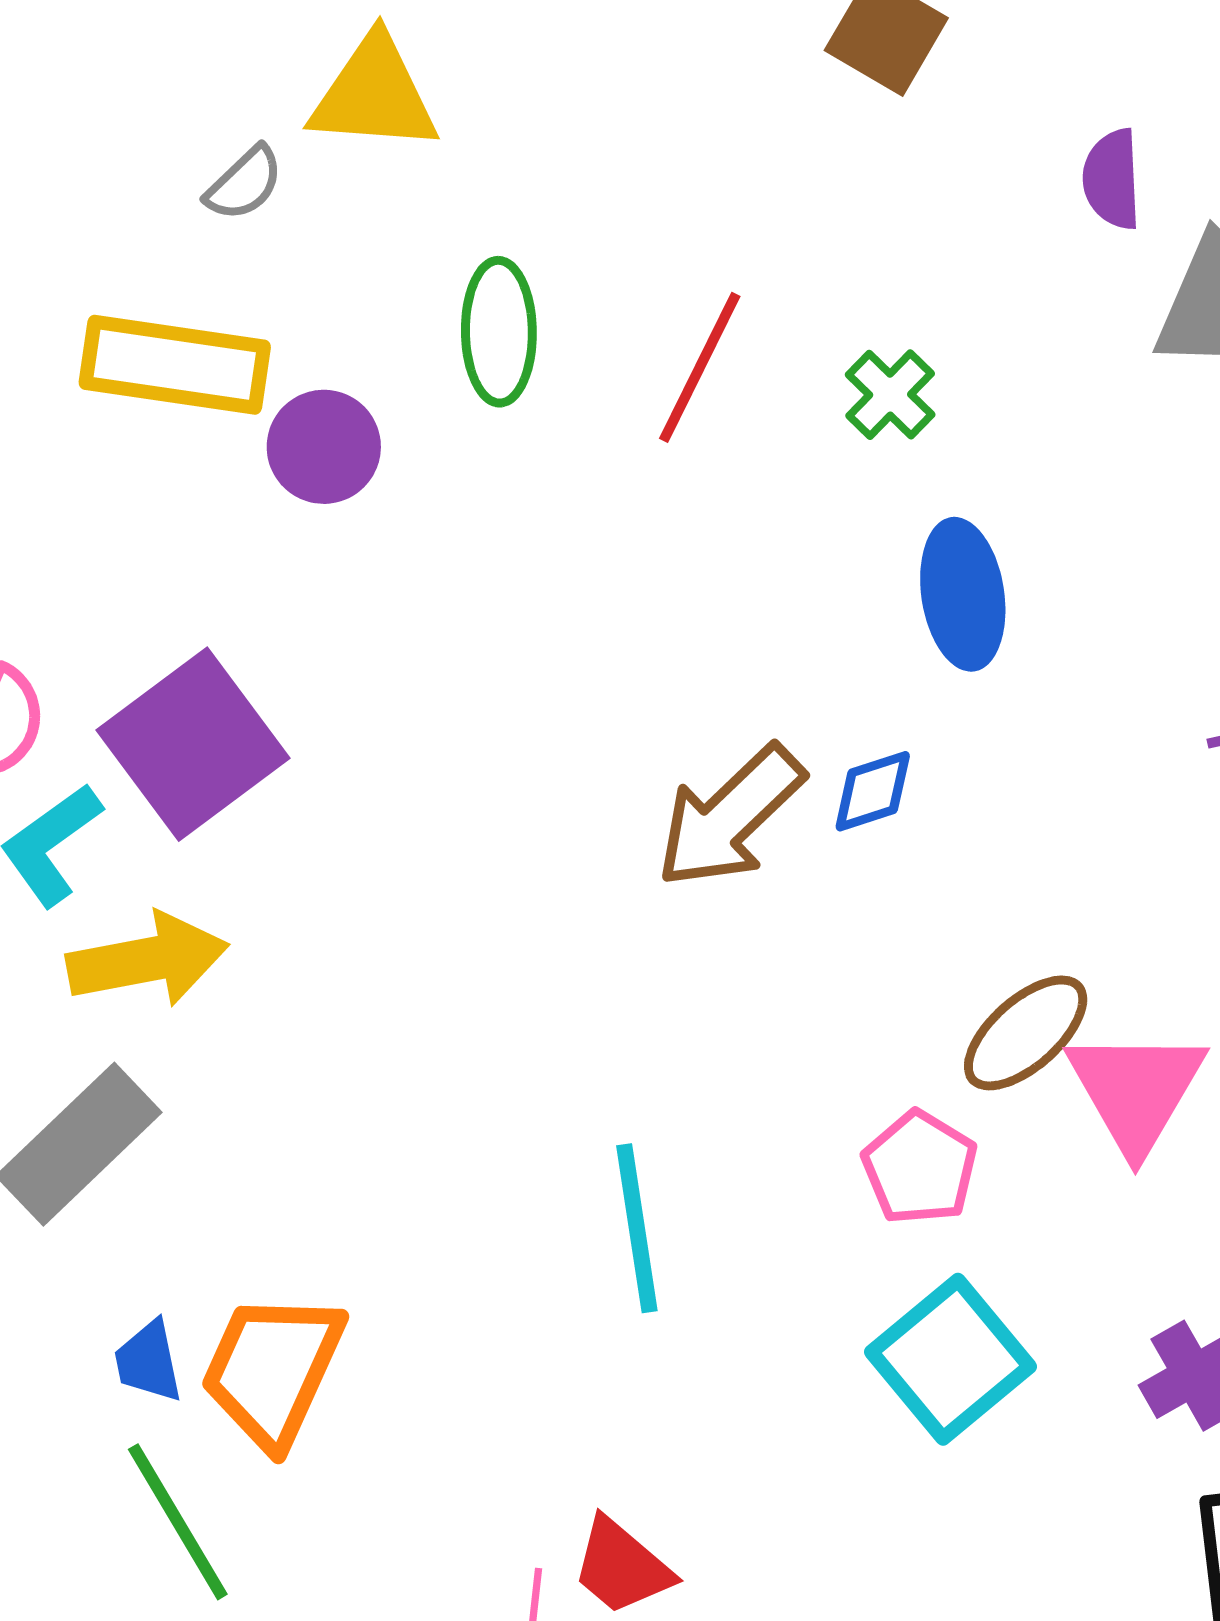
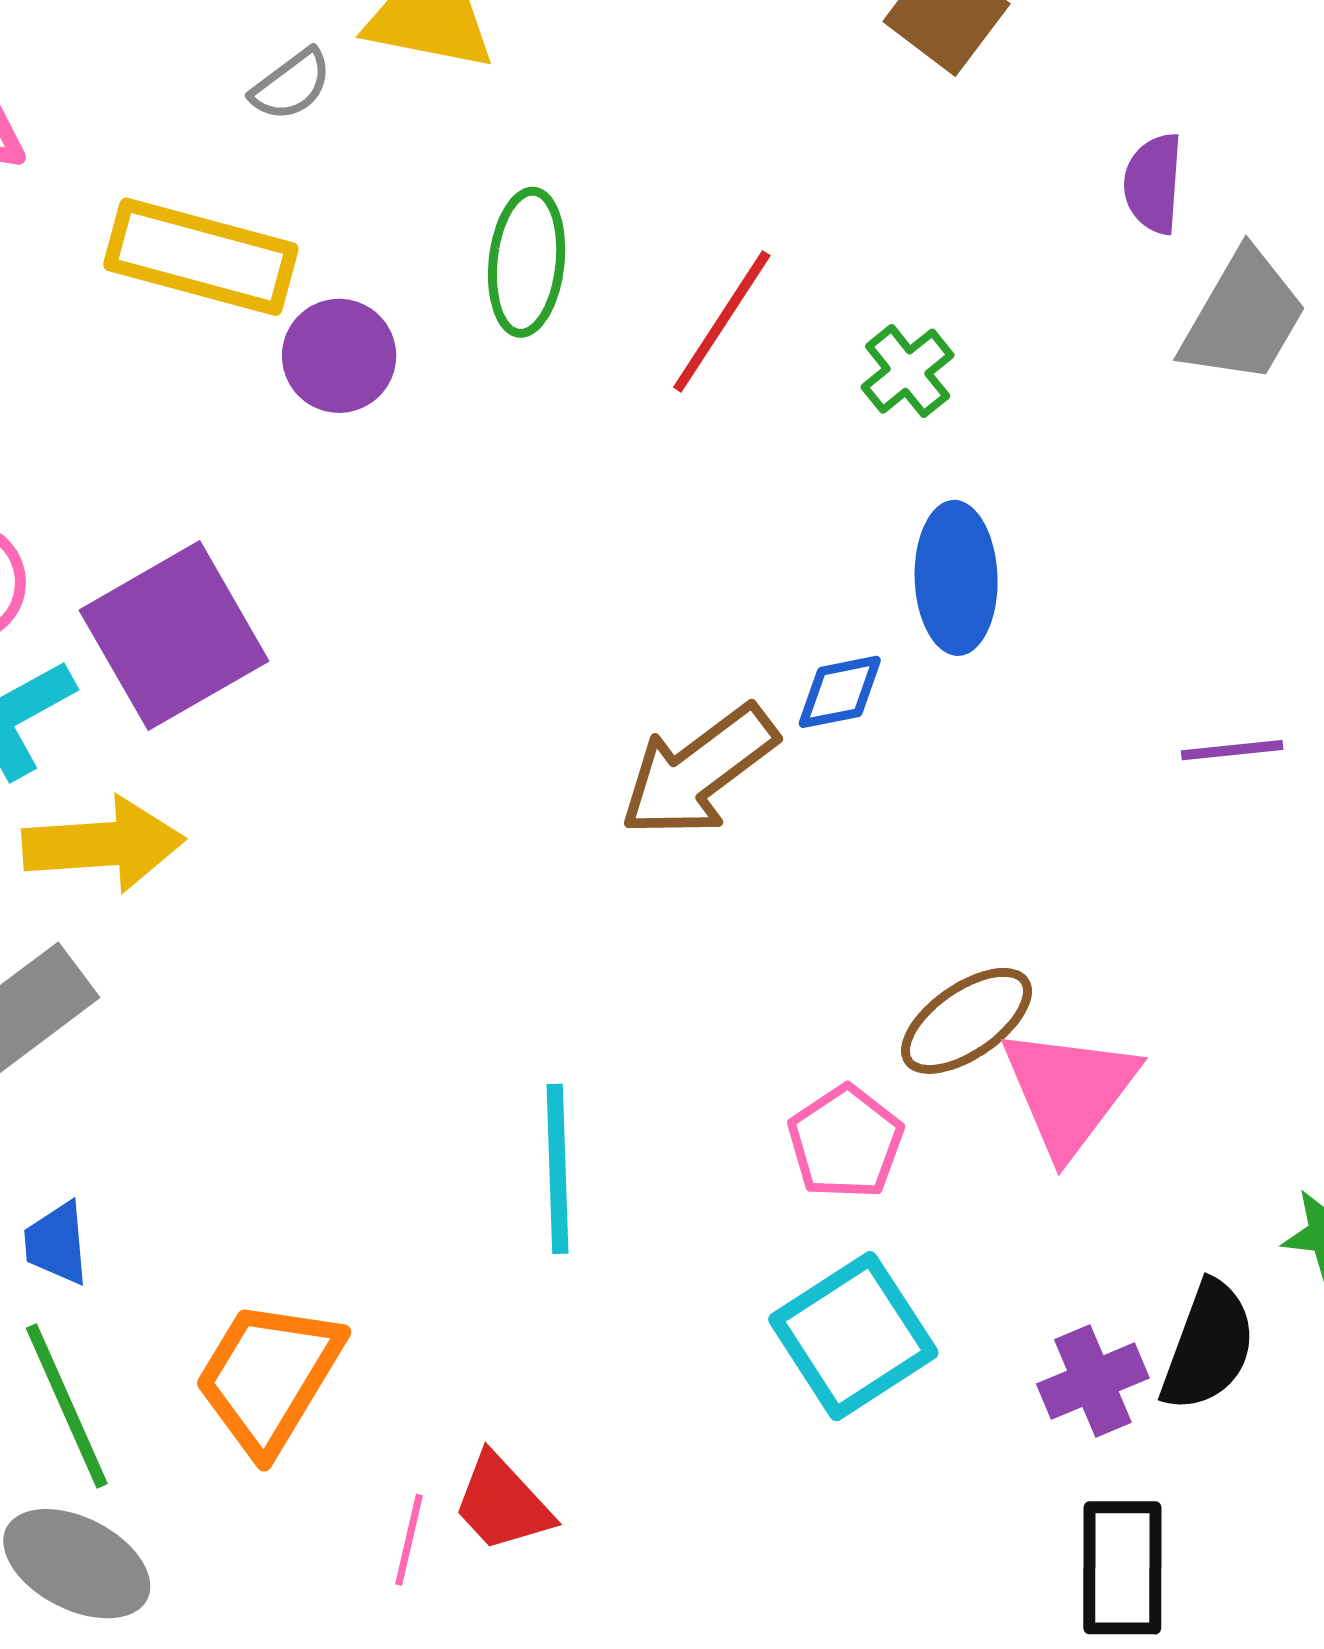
blue diamond: (873, 791) -> (840, 692), moved
orange trapezoid: (273, 1370) -> (269, 1377), moved

